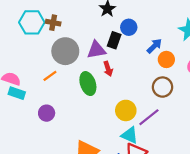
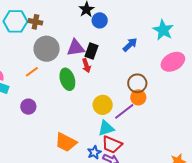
blue circle: (129, 27) -> (100, 20), moved
black rectangle: (114, 40) -> (91, 51), moved
orange circle: (166, 59) -> (138, 97), moved
cyan triangle: (130, 135) -> (106, 128), turned -42

